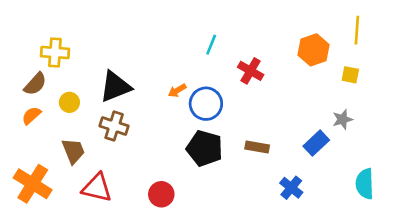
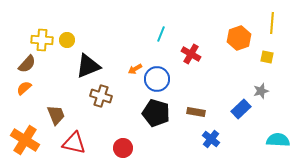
yellow circle: (69, 102) -> (67, 40), moved
brown cross: (114, 126) -> (101, 96), moved
cyan semicircle: (365, 184) -> (278, 140), turned 95
blue cross: (291, 188) -> (211, 139), moved

